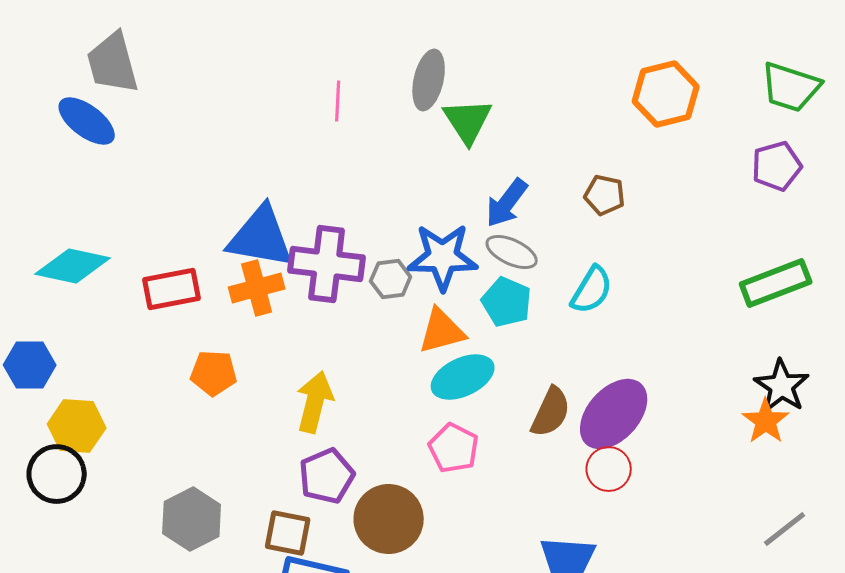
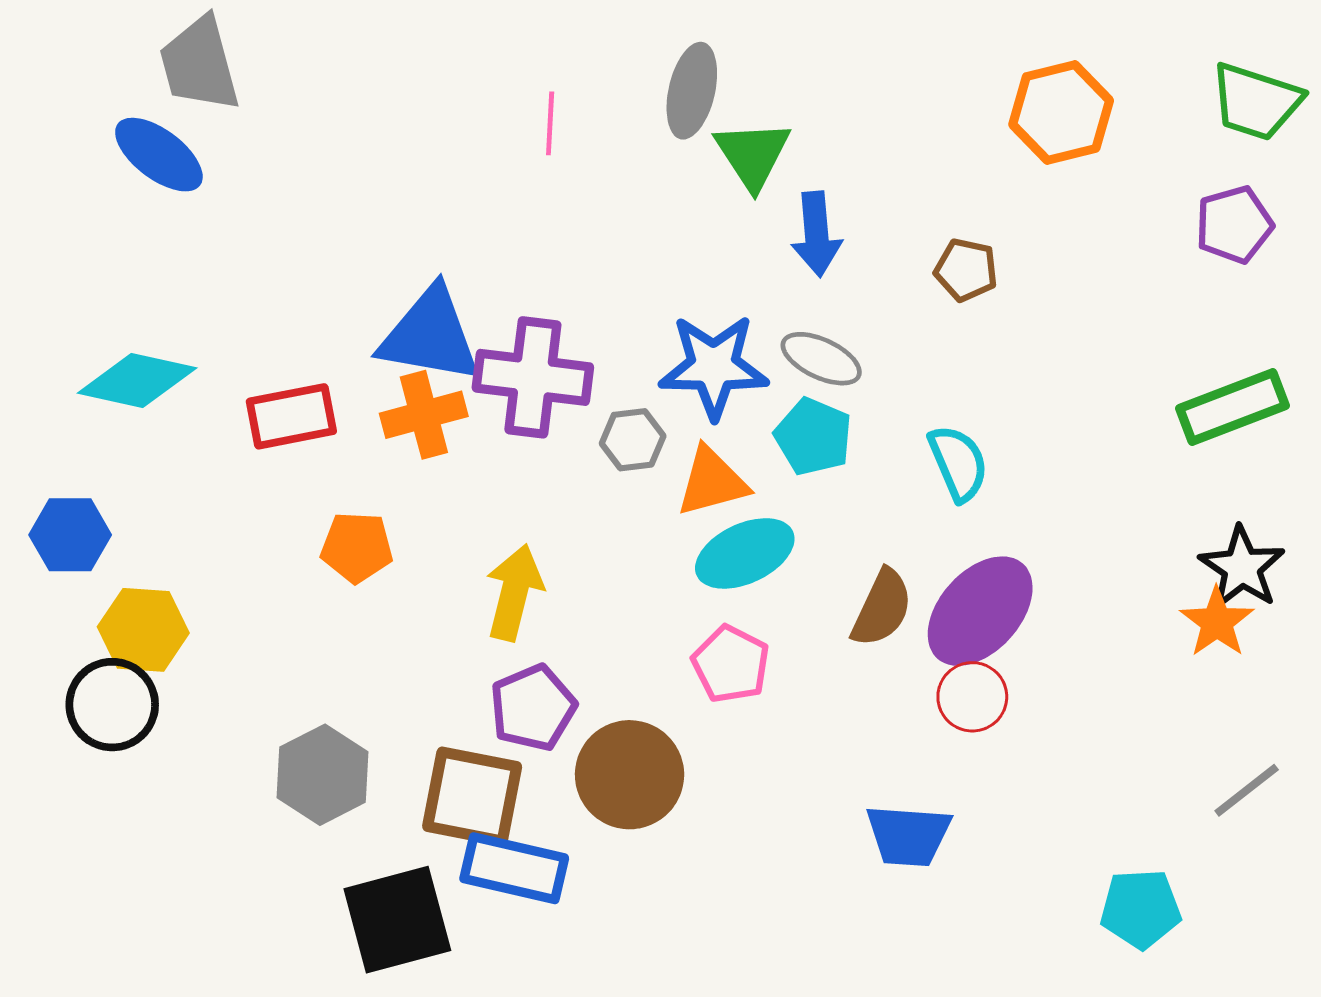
blue arrow: (507, 203) -> (816, 234), moved, turned -42
gray hexagon: (391, 279) -> (633, 440), moved
cyan semicircle: (592, 290) -> (958, 463), moved, turned -54
brown square: (288, 533) -> (472, 797), size x1.4

